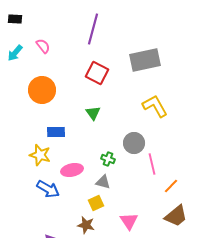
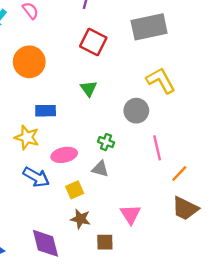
gray circle: (134, 143) -> (136, 111), moved
yellow square: (96, 203) -> (75, 190), moved
brown trapezoid: (176, 216) -> (185, 208), turned 65

